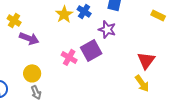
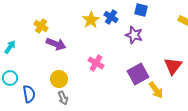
purple square: (91, 50) -> (138, 74), moved
yellow arrow: (142, 83) -> (156, 90), moved

